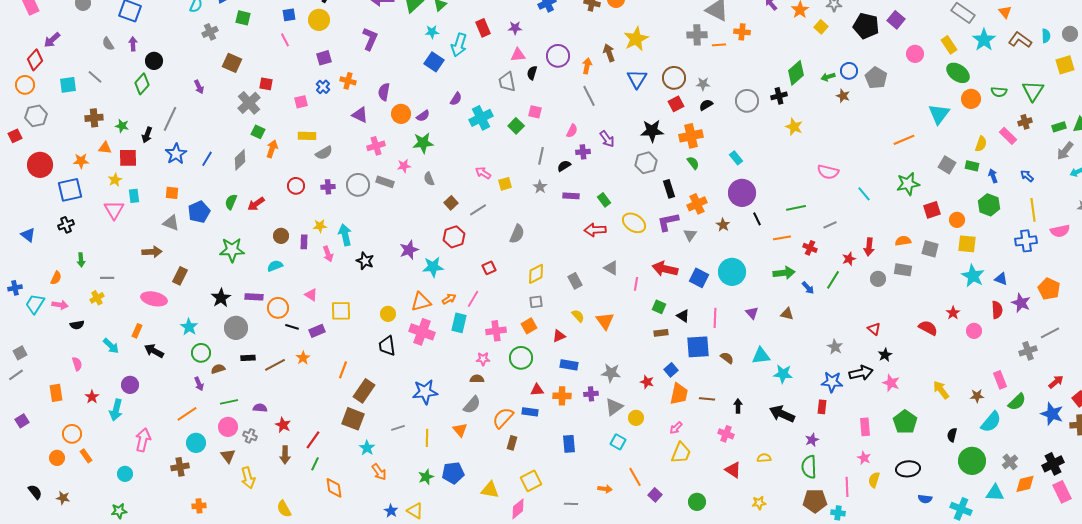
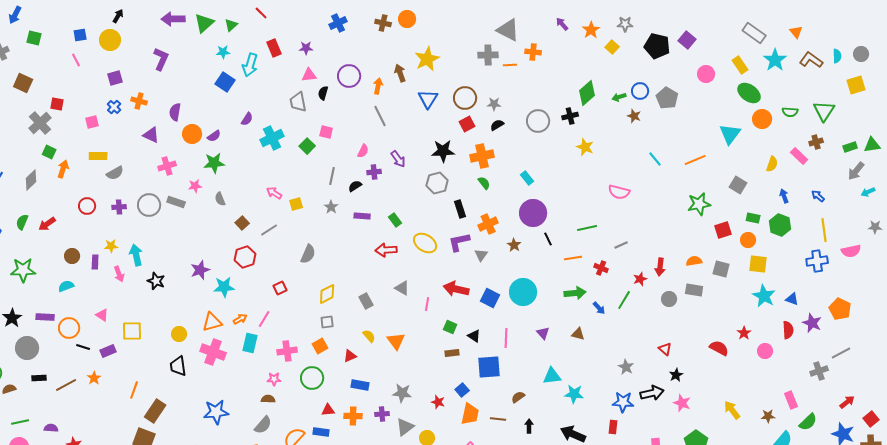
green rectangle: (972, 166) -> (753, 218), moved
cyan line: (864, 194) -> (655, 159), moved
brown semicircle: (727, 358) -> (518, 397), moved, turned -72

